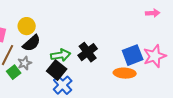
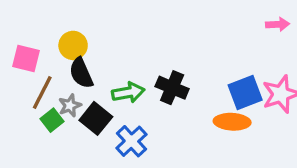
black semicircle: (32, 43) -> (81, 73), turned 108
black cross: (88, 52) -> (172, 88), turned -30
black square: (57, 70) -> (96, 118), moved

